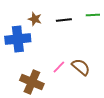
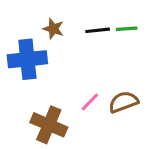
green line: (93, 15) -> (127, 29), moved
brown semicircle: (81, 67) -> (124, 102), turned -60

